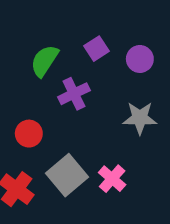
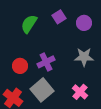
purple cross: (74, 94) -> (46, 62), moved
pink cross: (112, 179) -> (80, 92), moved

